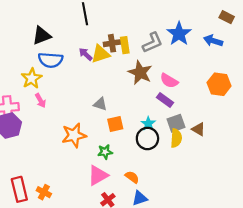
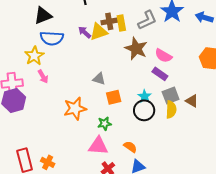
pink triangle: (98, 175) -> (98, 146), turned 35

